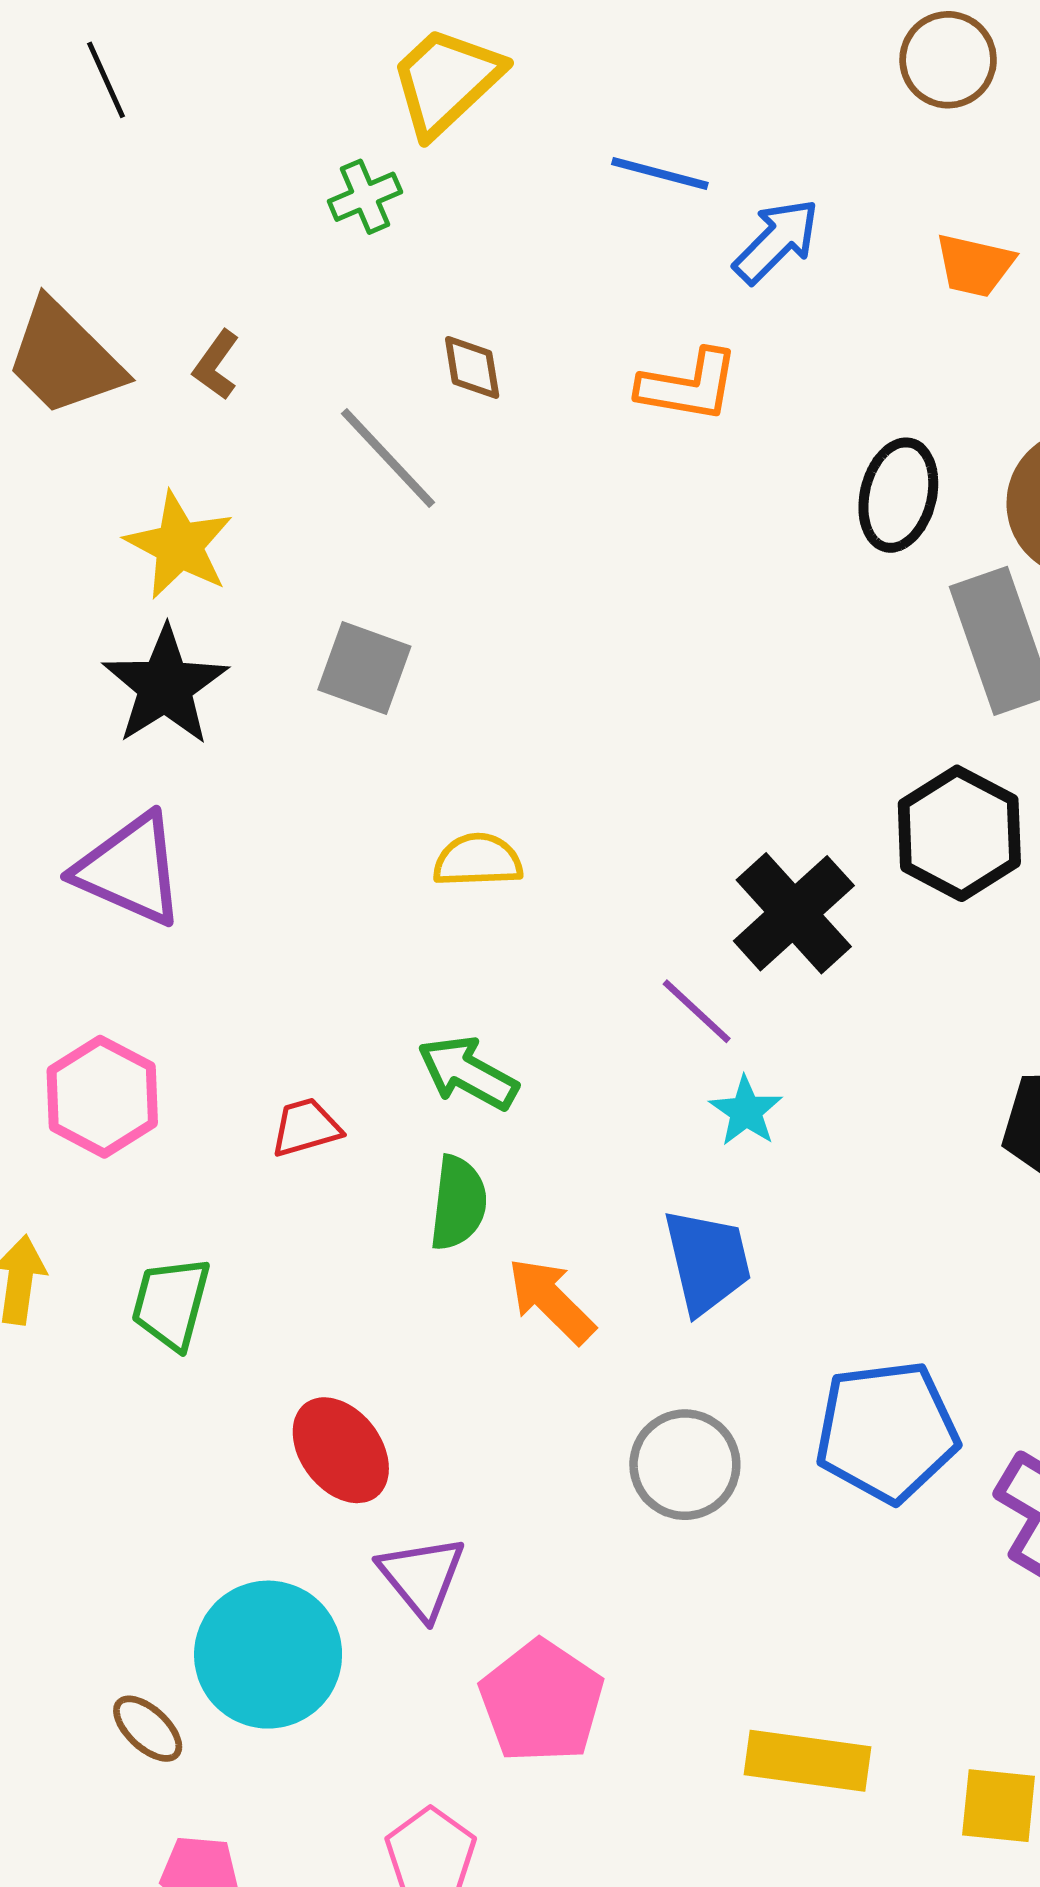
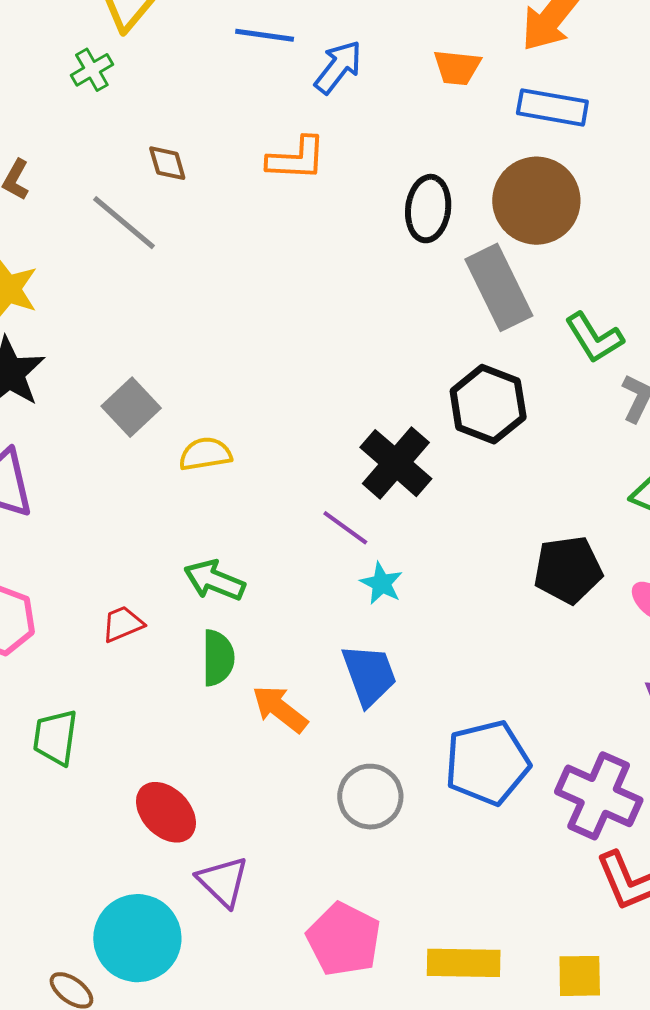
gray square: (364, 668) -> (131, 407), moved, turned 34
pink pentagon: (542, 1702) -> (344, 939), moved

